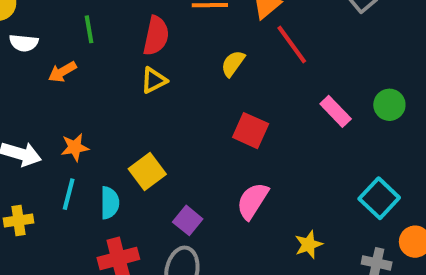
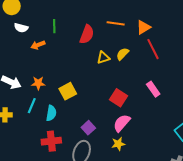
yellow triangle: (154, 80) -> (103, 58), moved
pink rectangle: (336, 111) -> (153, 89), moved
red square: (251, 131) -> (118, 98), moved
yellow square: (147, 171) -> (68, 91), moved
yellow star: (309, 245) -> (118, 144), moved

